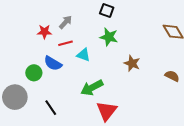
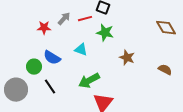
red line: (66, 43) -> (85, 19), moved
black line: (51, 108) -> (50, 87), moved

